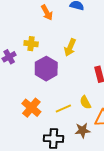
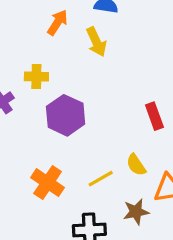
orange arrow: (47, 13) -> (57, 22), turned -112
yellow arrow: (70, 47) -> (96, 42), moved, turned -42

